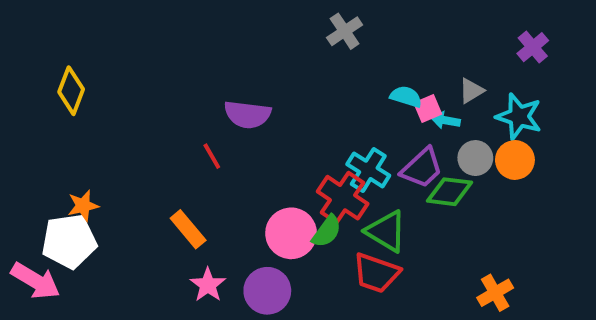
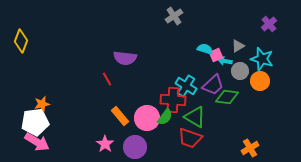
yellow diamond: (71, 91) -> (21, 41), moved
gray circle: (475, 158) -> (240, 71), moved
red cross: (343, 198) -> (173, 100), turned -30
orange rectangle: (188, 229) -> (120, 116), moved
pink arrow: (35, 281) -> (37, 142), moved

